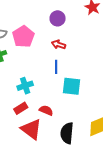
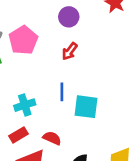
red arrow: (59, 44) -> (70, 51), turned -72
blue line: (56, 67) -> (62, 92), moved

